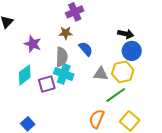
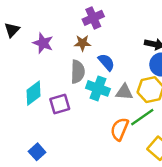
purple star: (33, 44) -> (43, 43), moved
cyan cross: (64, 74) -> (98, 88), moved
orange semicircle: (97, 119) -> (120, 129), moved

